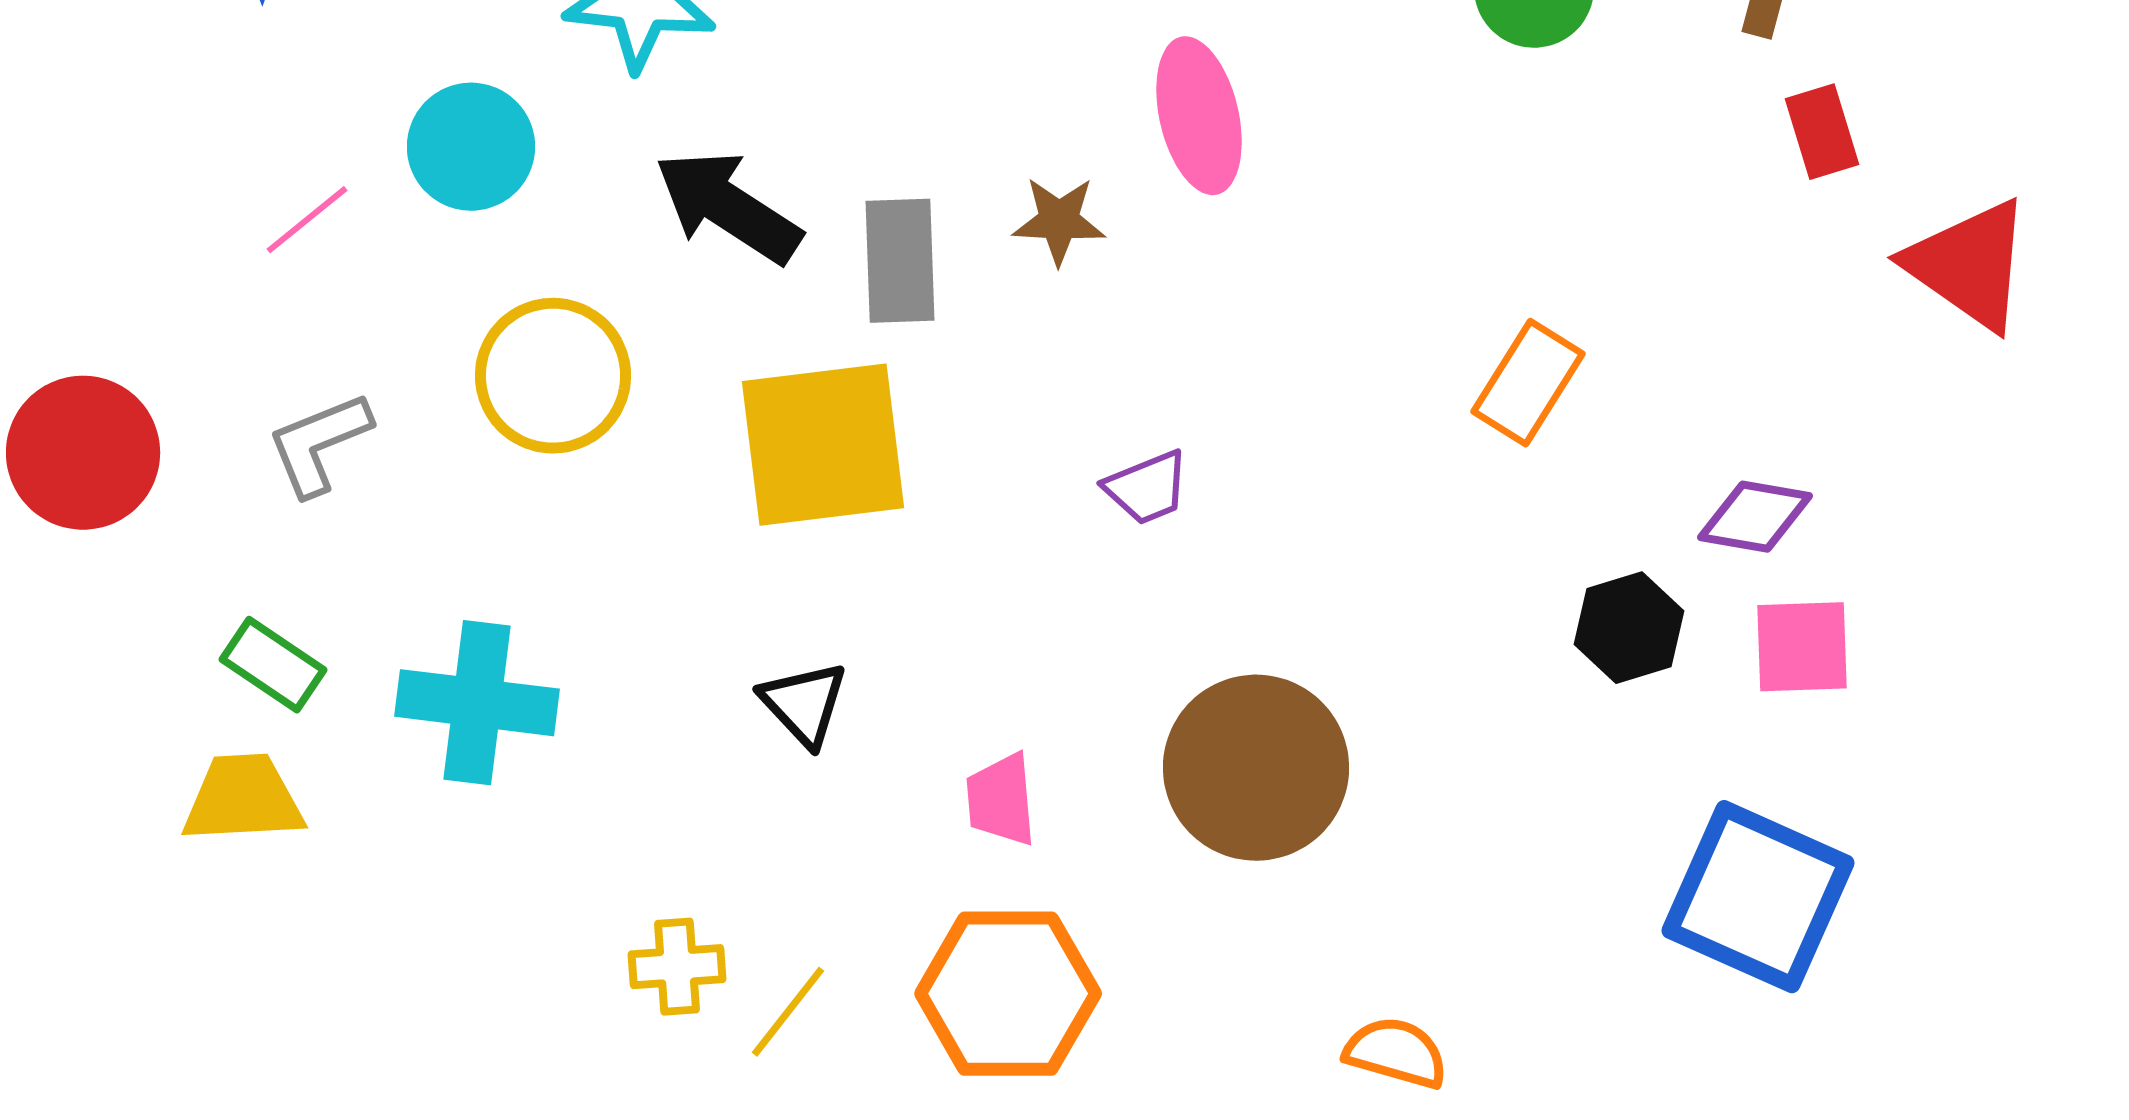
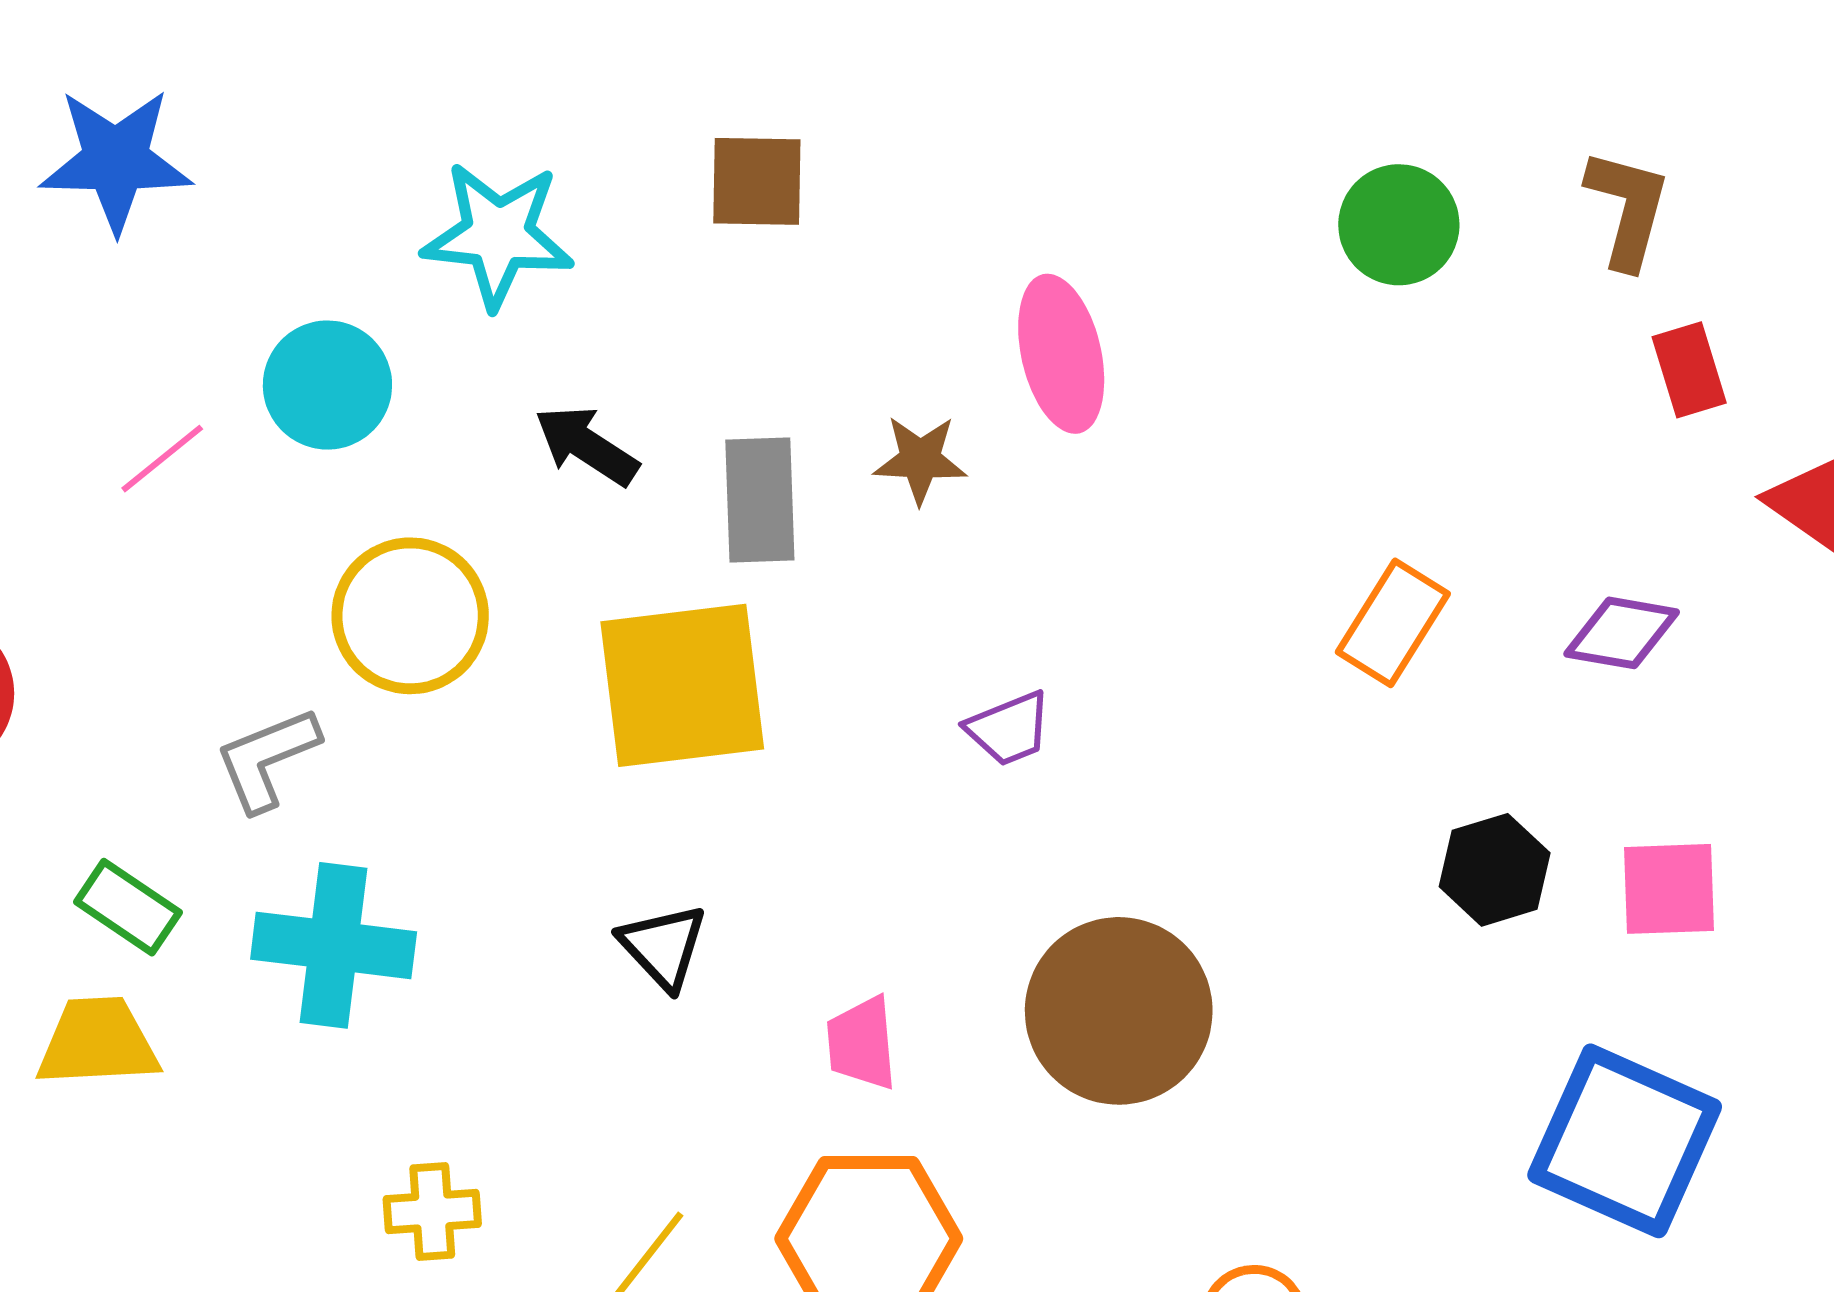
black arrow: (728, 207) -> (587, 445), size x0.7
gray L-shape: (319, 444) -> (267, 759), moved
purple diamond: (1755, 517) -> (1622, 633), moved
yellow cross: (677, 967) -> (432, 1211), moved

